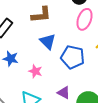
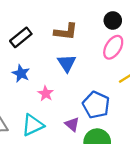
blue pentagon: (73, 57) -> (96, 105), moved

